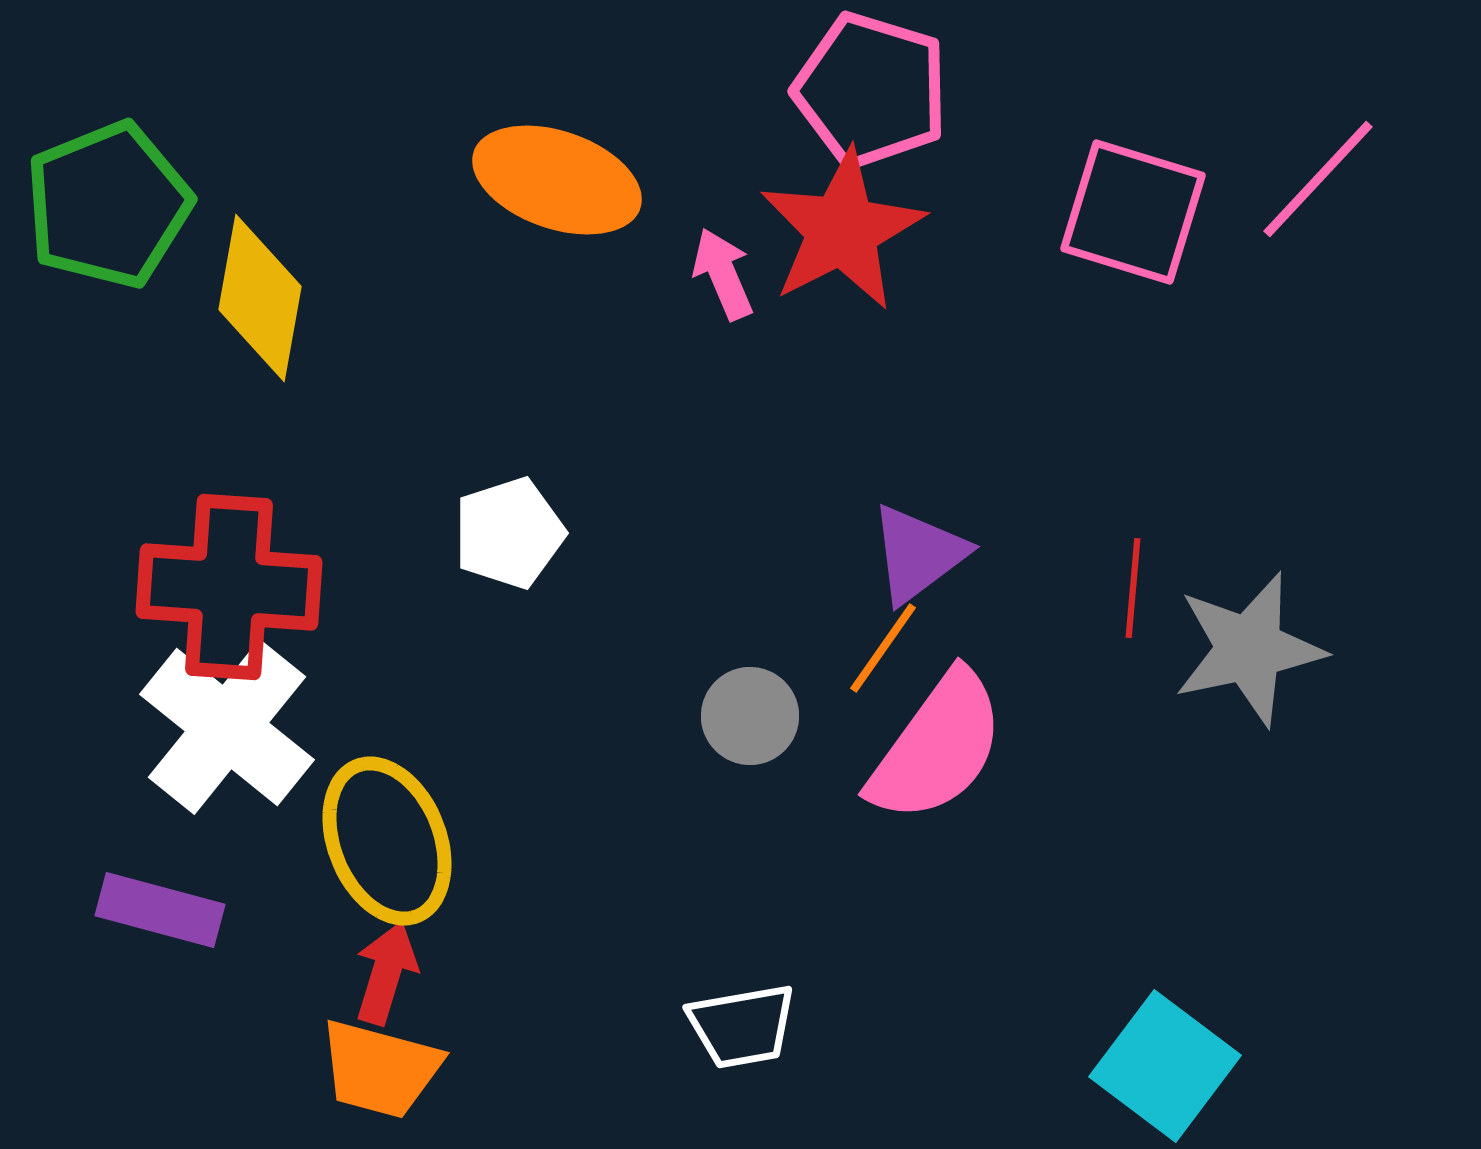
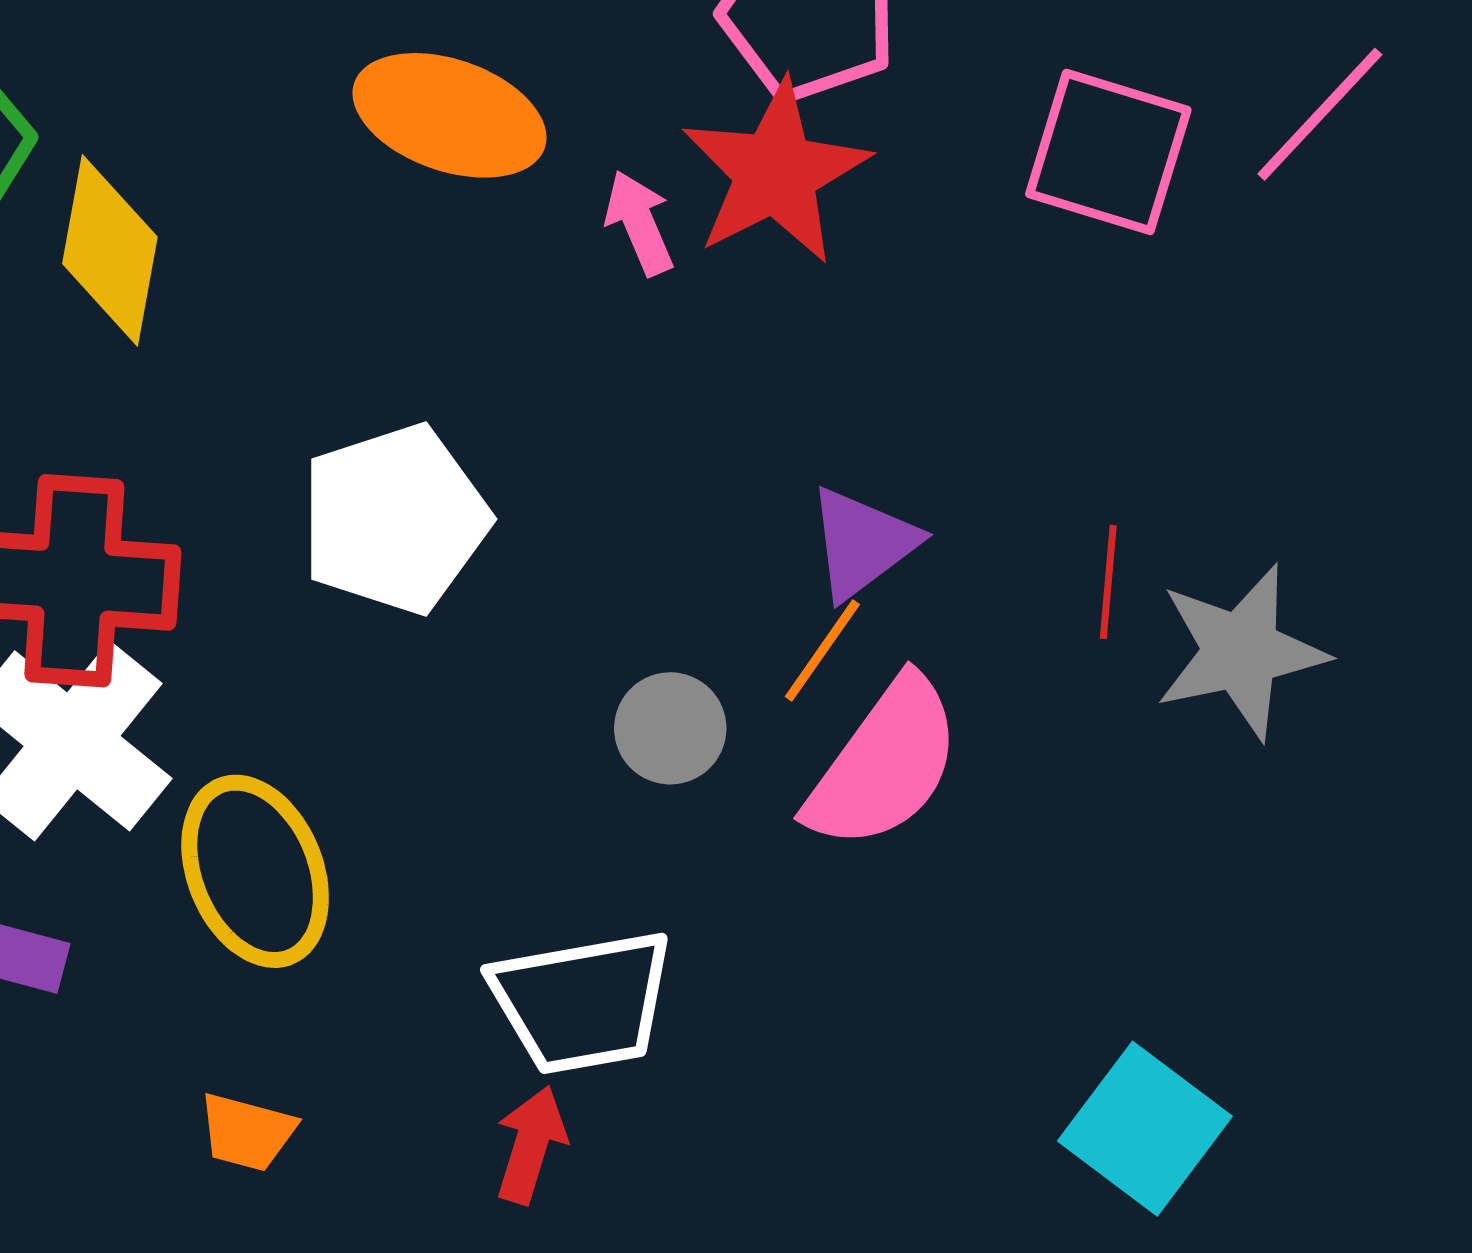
white pentagon: (509, 533) -> (395, 519), size x1.5
red arrow: (386, 973) -> (531, 1145), moved
white trapezoid: (742, 1026) -> (582, 1002), moved, size x1.5
orange trapezoid: (380, 1069) -> (247, 1132), size x0.7

